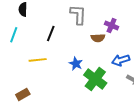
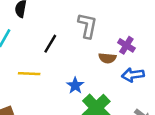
blue arrow: (121, 60) -> (133, 75), moved

